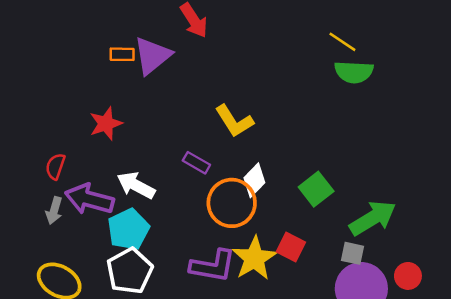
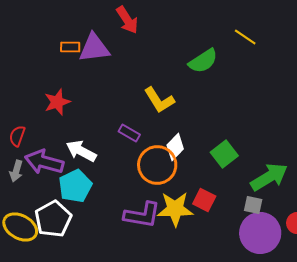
purple triangle: (152, 56) -> (94, 48), turned 32
green semicircle: (354, 72) -> (203, 61), moved, turned -36
yellow star: (254, 258) -> (175, 209), turned 30
white pentagon: (130, 271) -> (53, 219), moved

